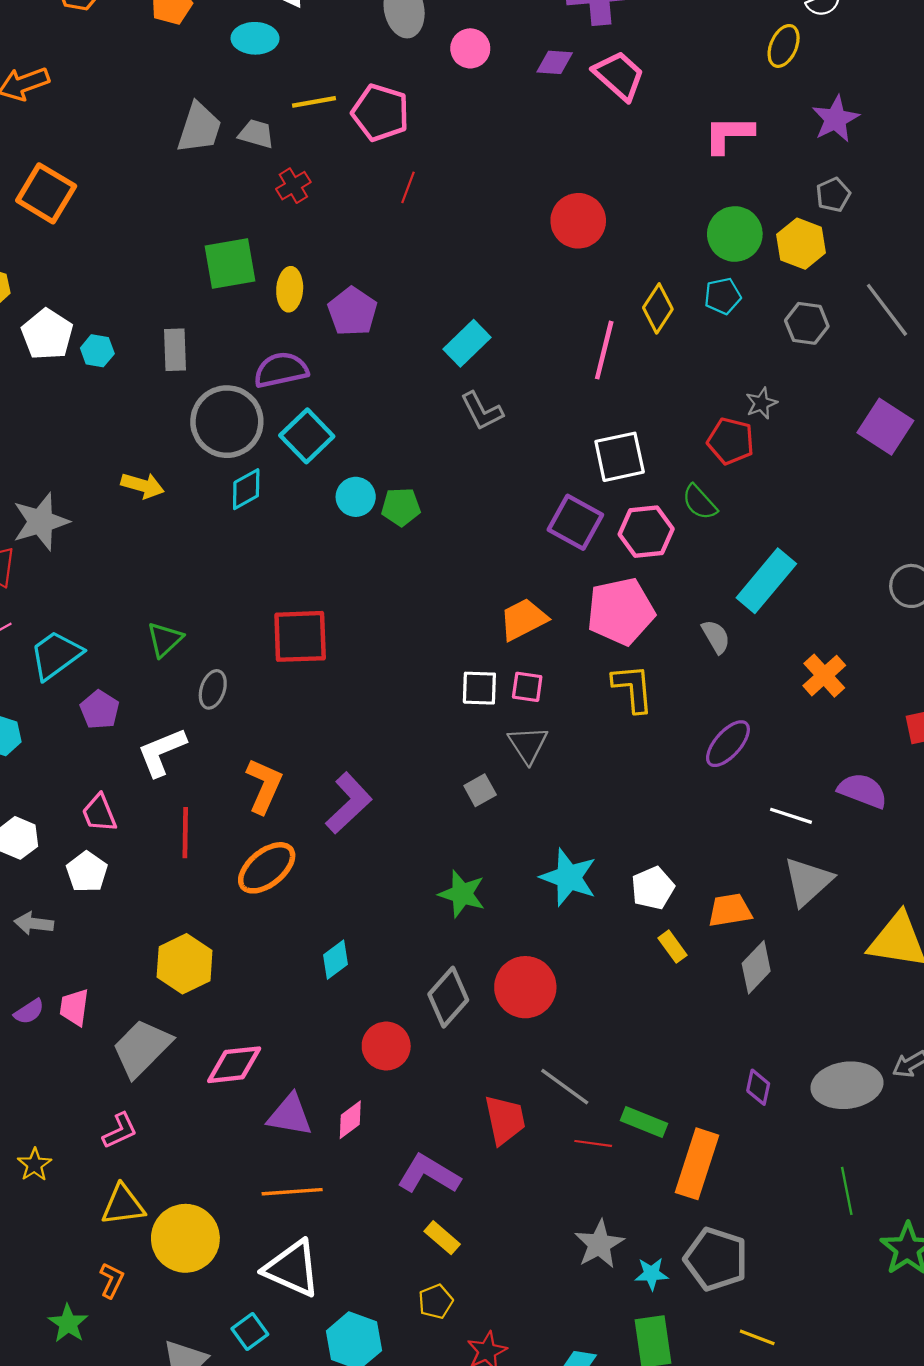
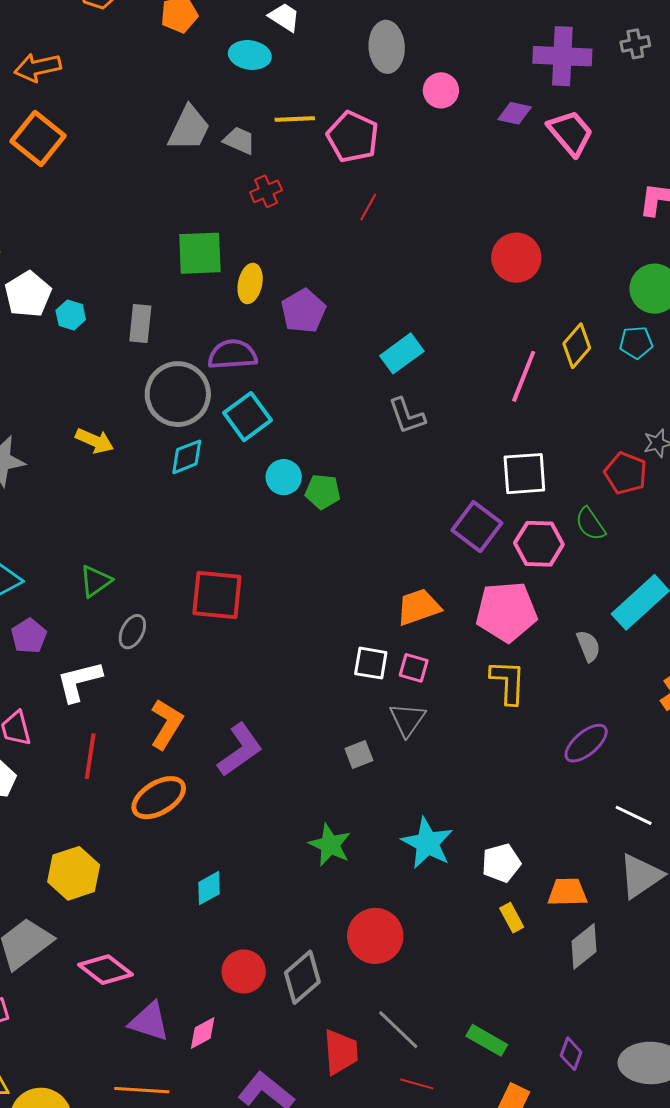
orange square: (46, 193) -> (38, 139), moved
gray diamond: (448, 997) -> (302, 977), moved
pink diamond: (234, 1065) -> (106, 970), turned 36
green rectangle: (644, 1122) -> (487, 1040), moved

